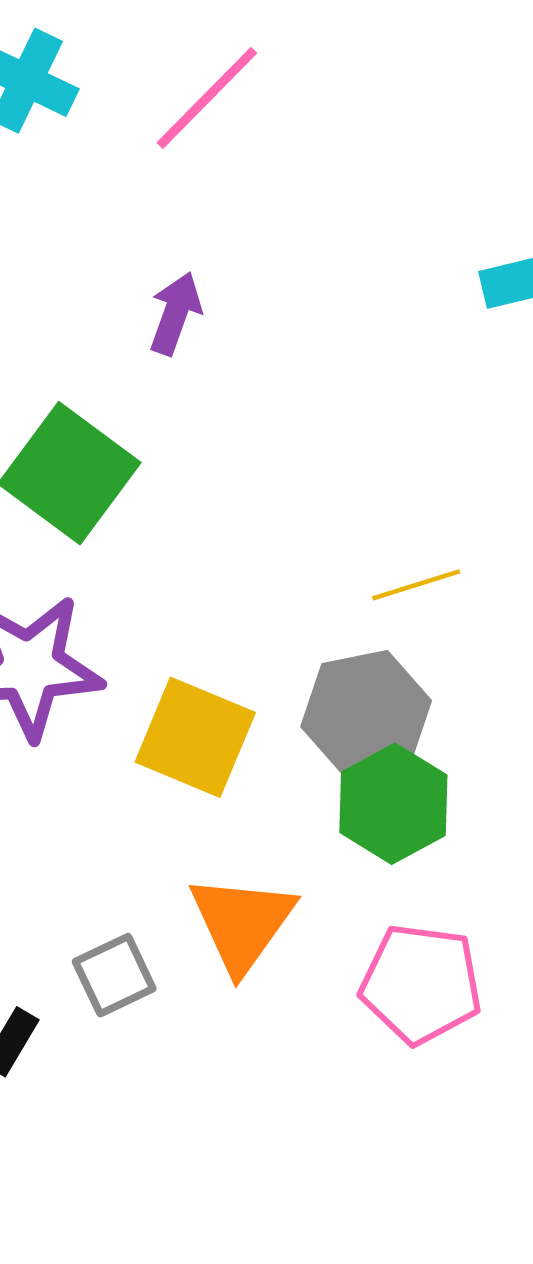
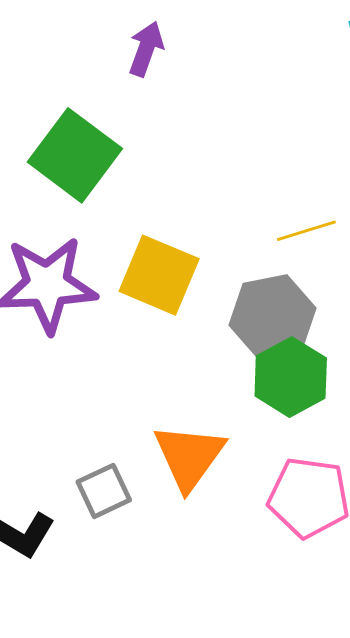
yellow square: (195, 737) -> (159, 275), moved

